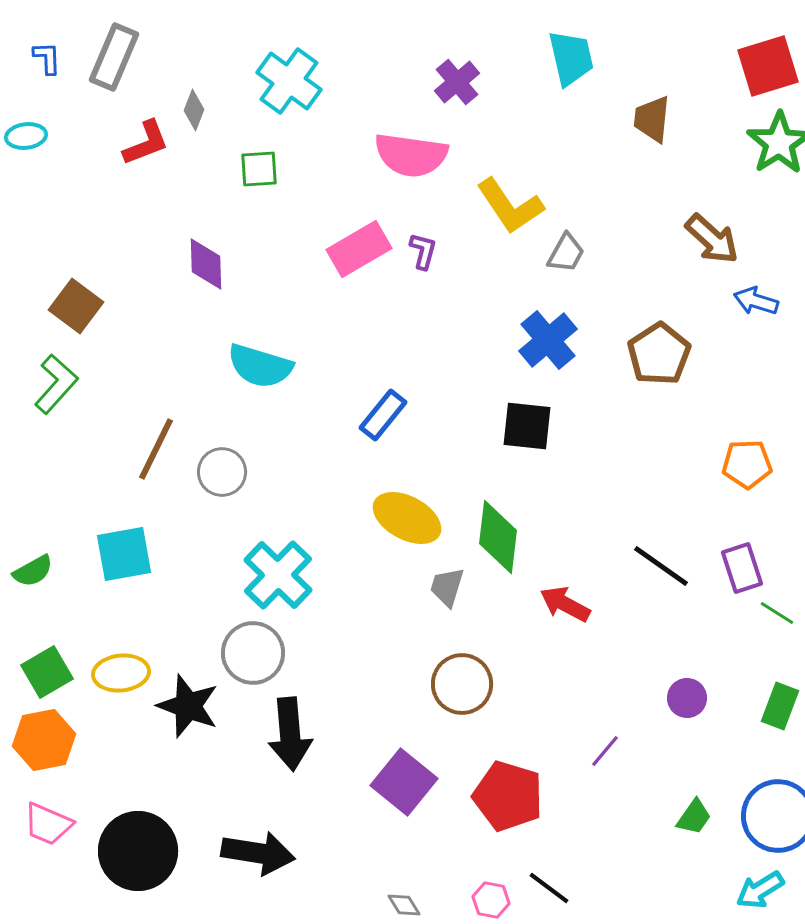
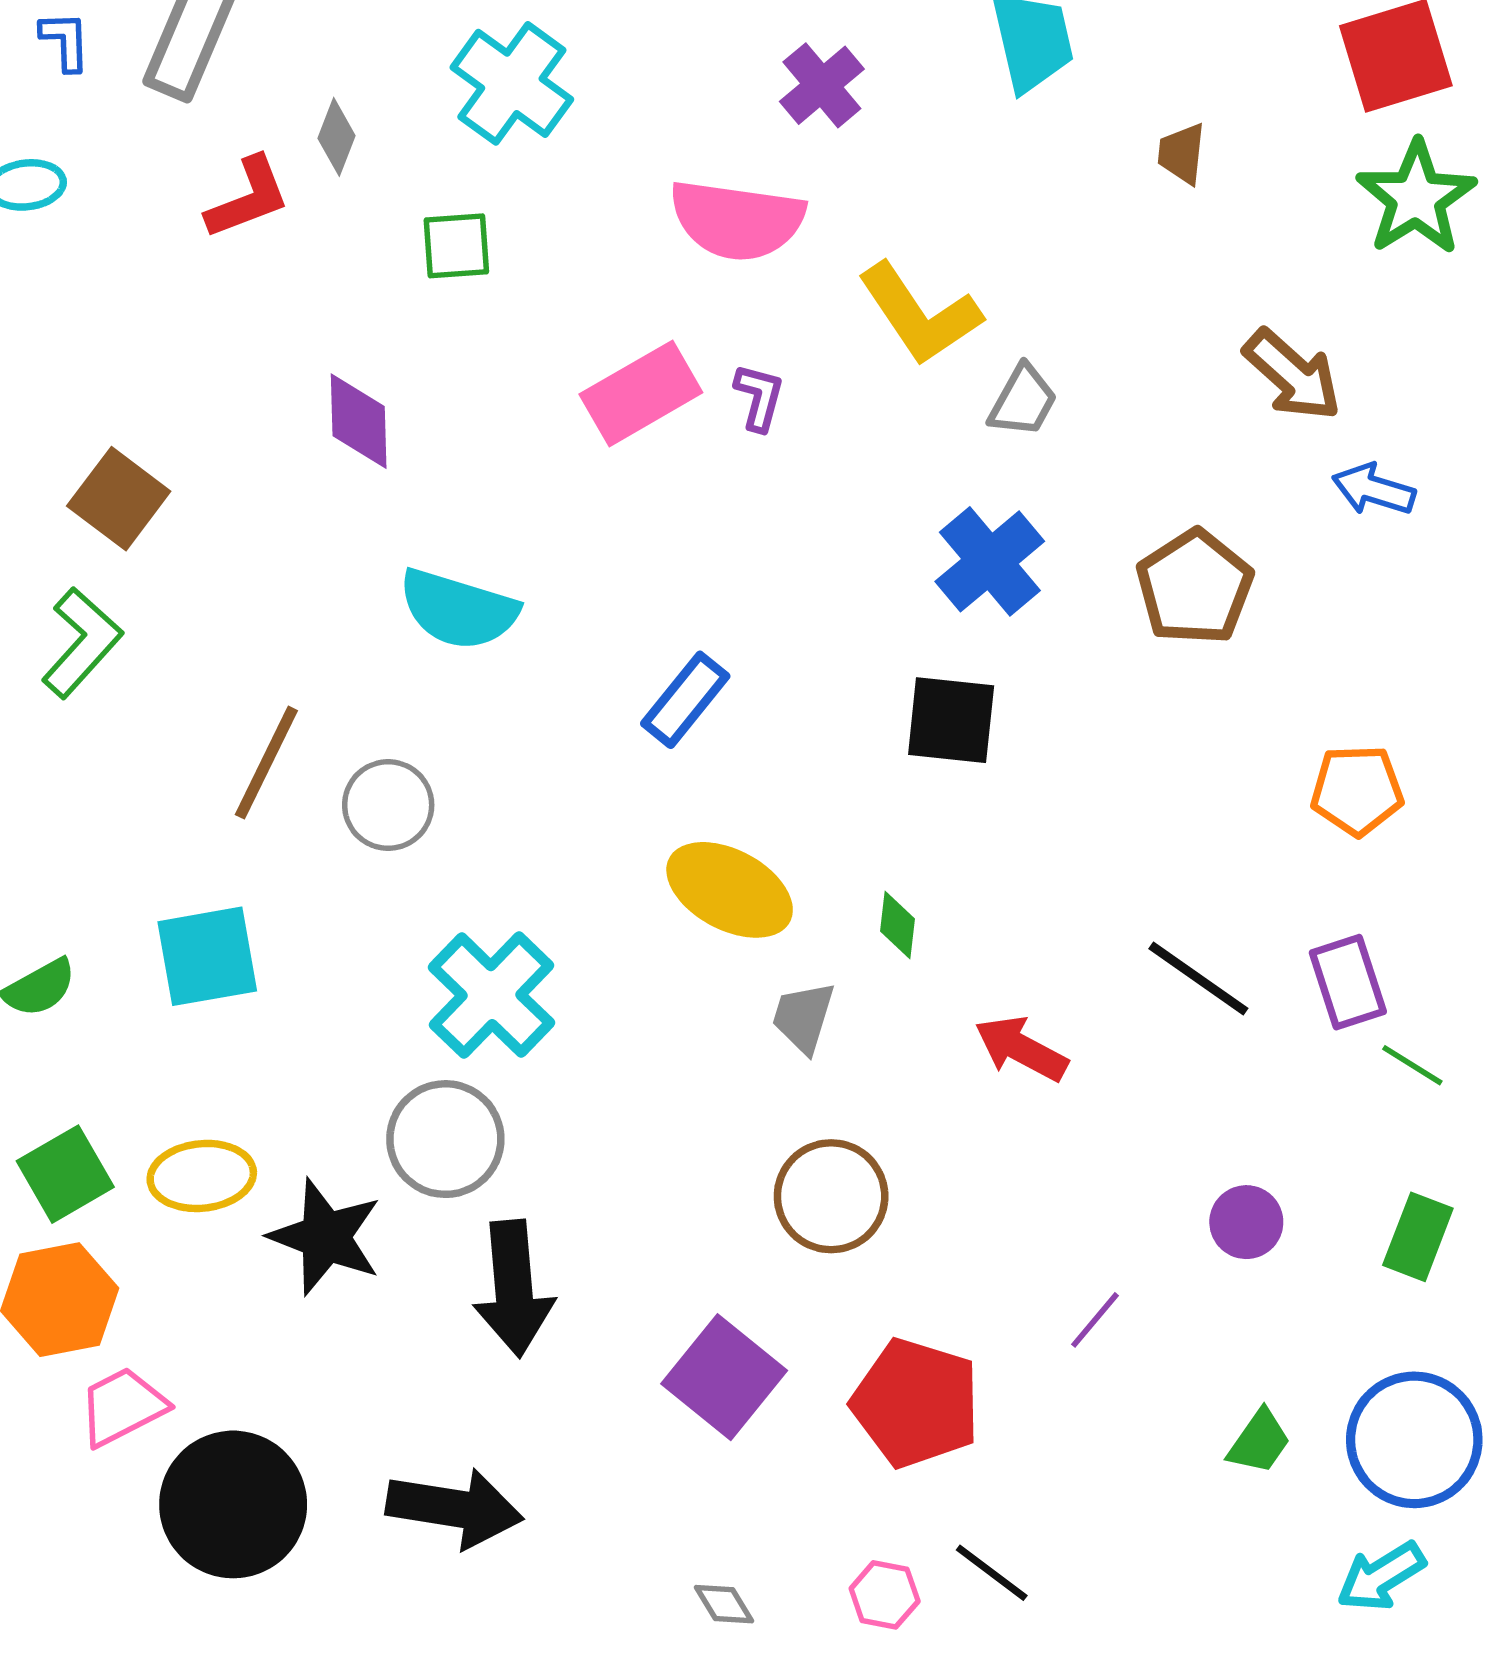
brown trapezoid: (652, 119) -> (1182, 154), size x0.7
green diamond: (498, 537) -> (898, 925), size x0.5
pink trapezoid: (48, 824) -> (122, 1407), moved, turned 130

